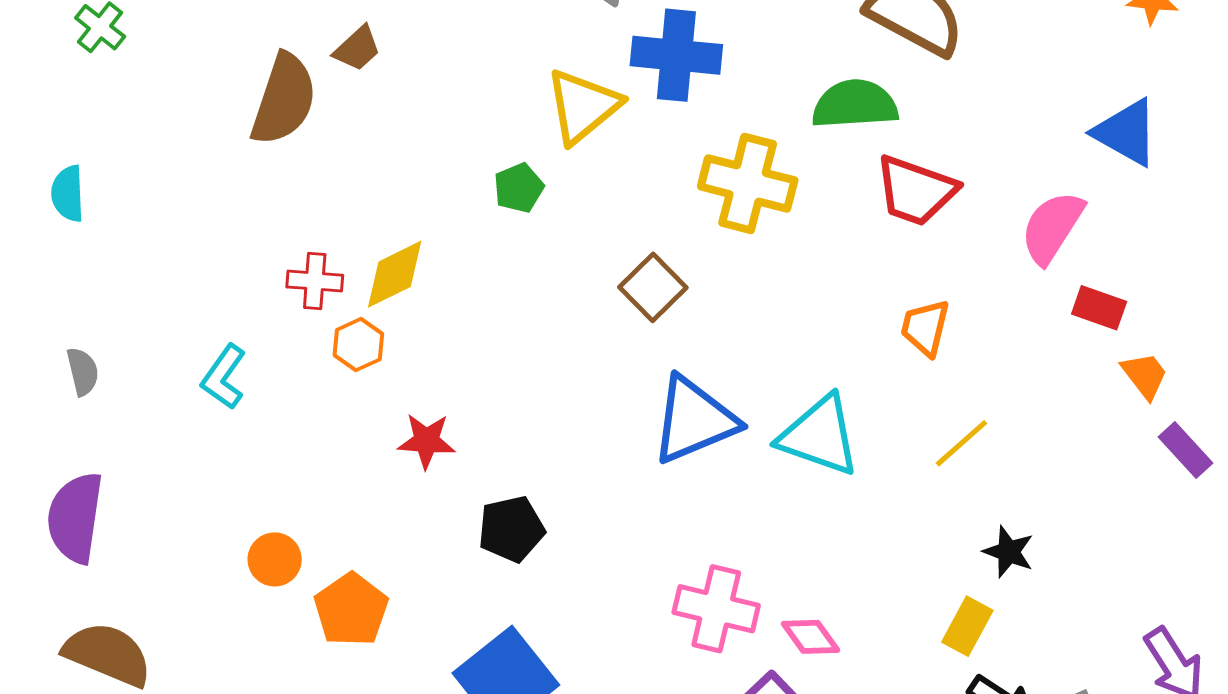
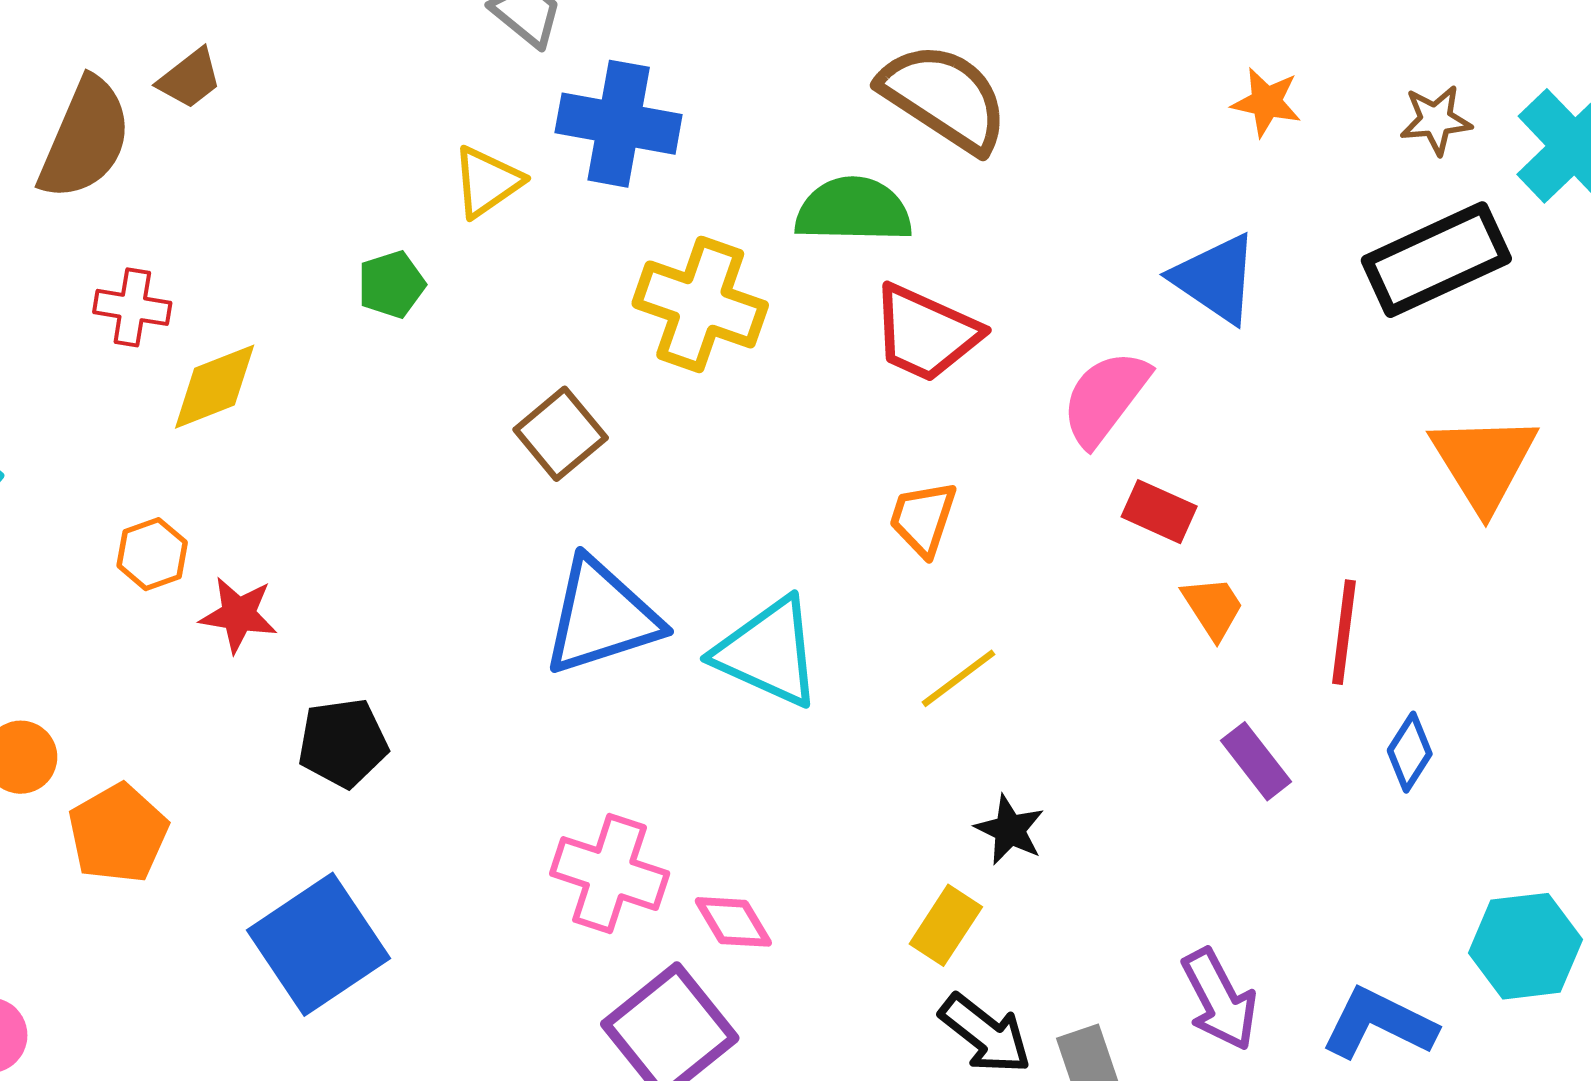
yellow triangle: (583, 106) -> (487, 182), size x0.7
red cross: (315, 281) -> (132, 307), moved
orange hexagon: (358, 345) -> (152, 554), moved
purple rectangle: (1186, 450) -> (1256, 761), moved

